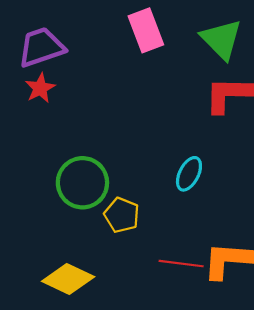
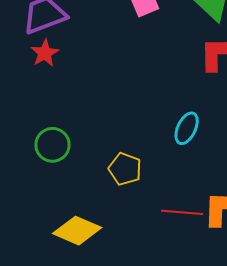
green circle: (82, 183) -> (52, 145), moved, size x0.7

